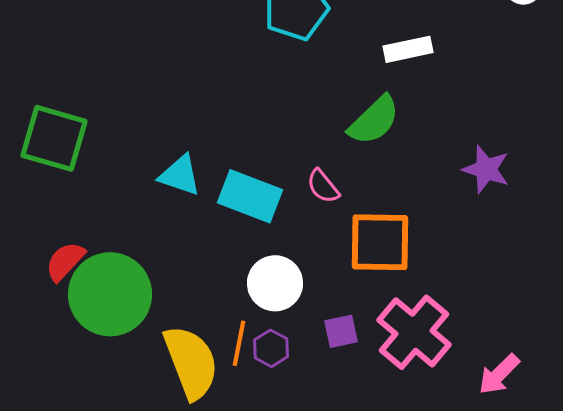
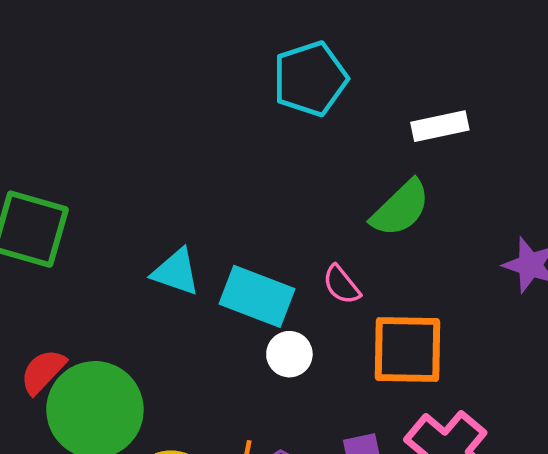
white circle: (275, 283) -> (289, 354), moved, size x0.7

